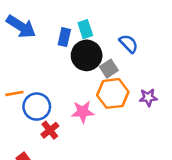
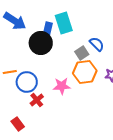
cyan rectangle: (85, 29) -> (64, 23), size x1.5
blue semicircle: (129, 44) -> (97, 44), moved
black circle: (87, 55) -> (41, 43), moved

